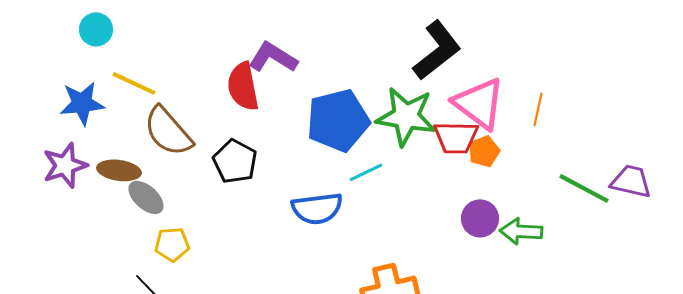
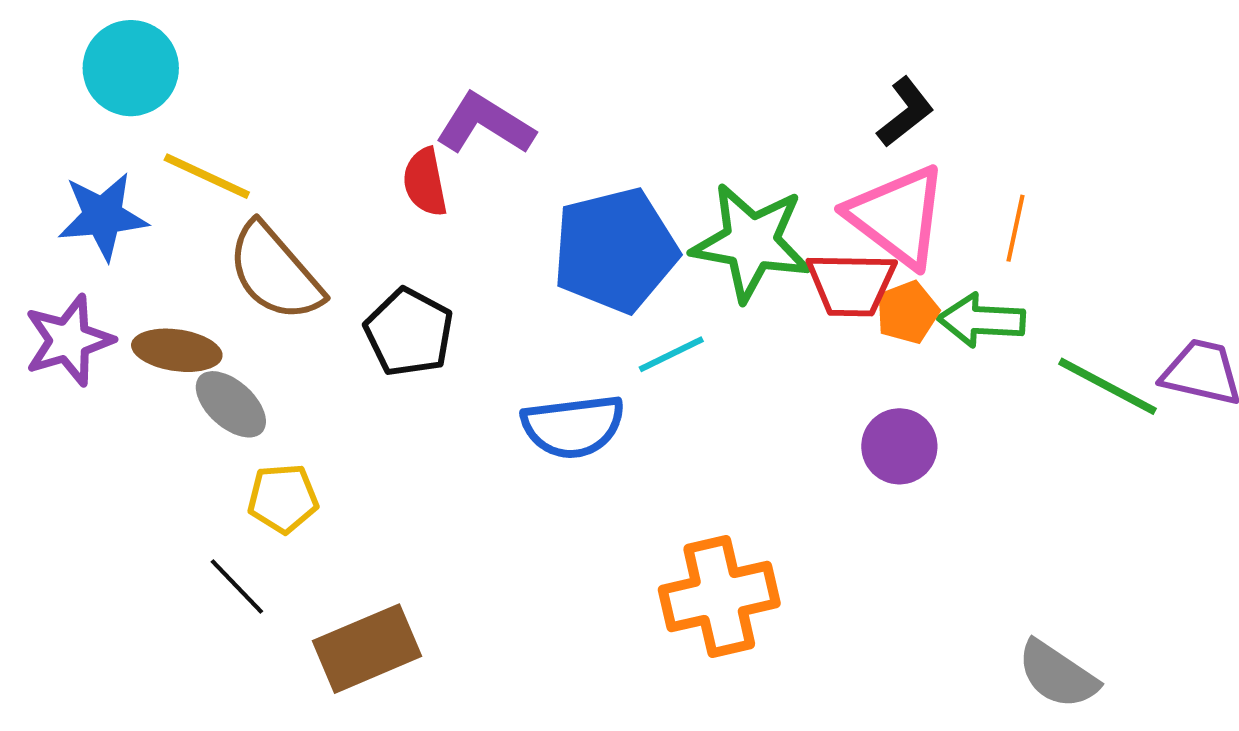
cyan circle: (96, 29) -> (131, 68), size x1.4
black L-shape: (437, 50) -> (905, 112), moved, size x0.6
red semicircle: (243, 86) -> (425, 182), size x0.7
green arrow: (521, 231) -> (981, 320), moved

